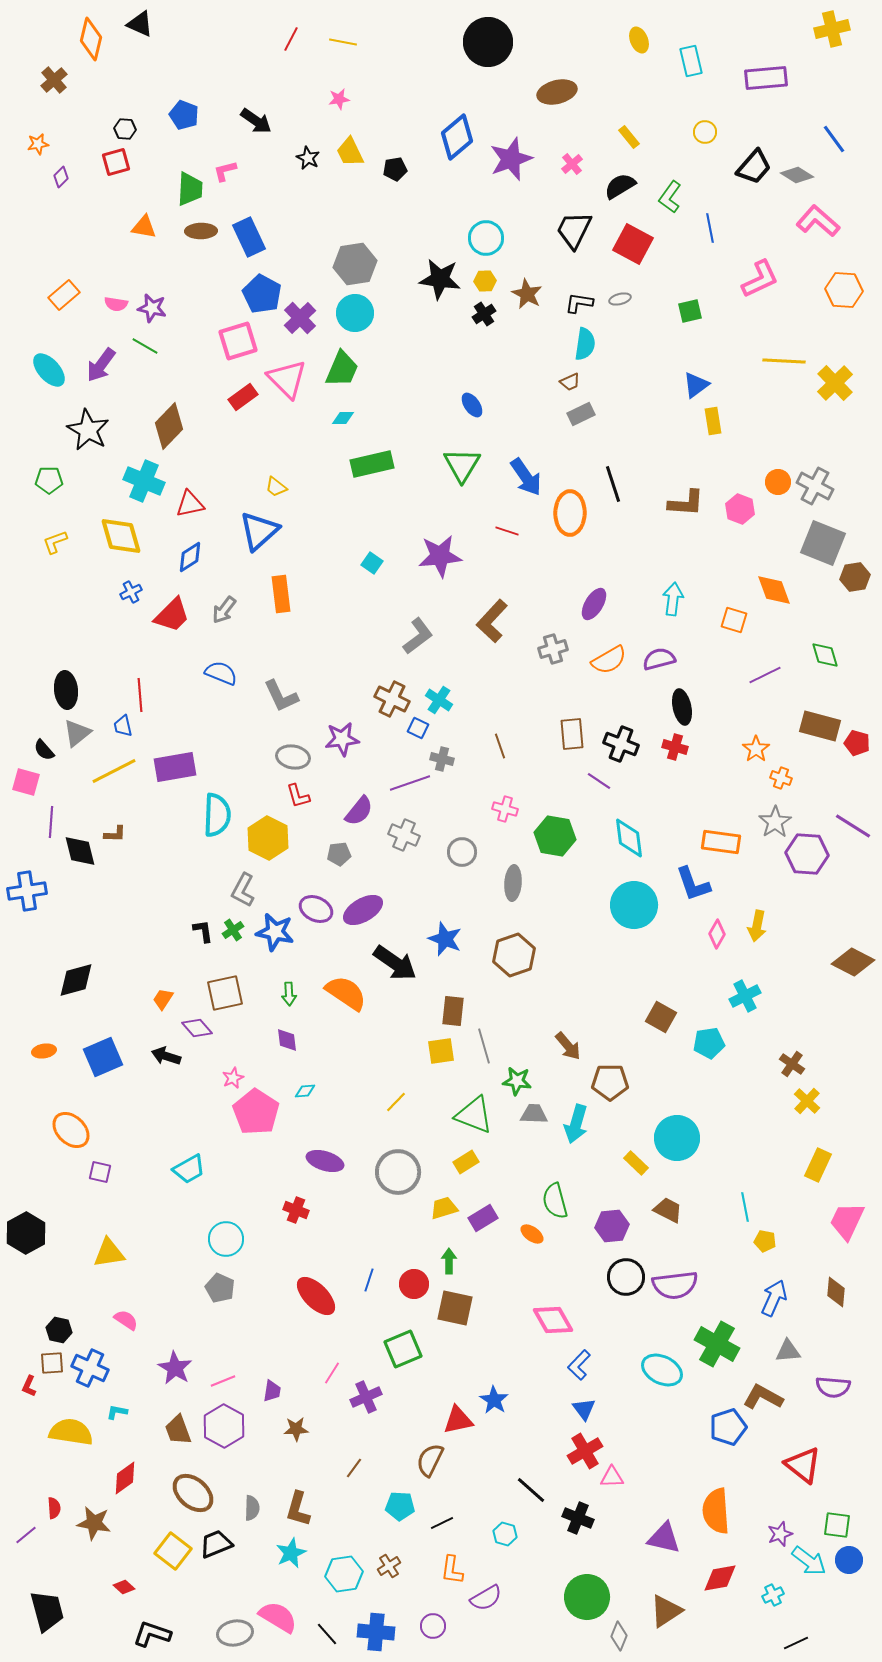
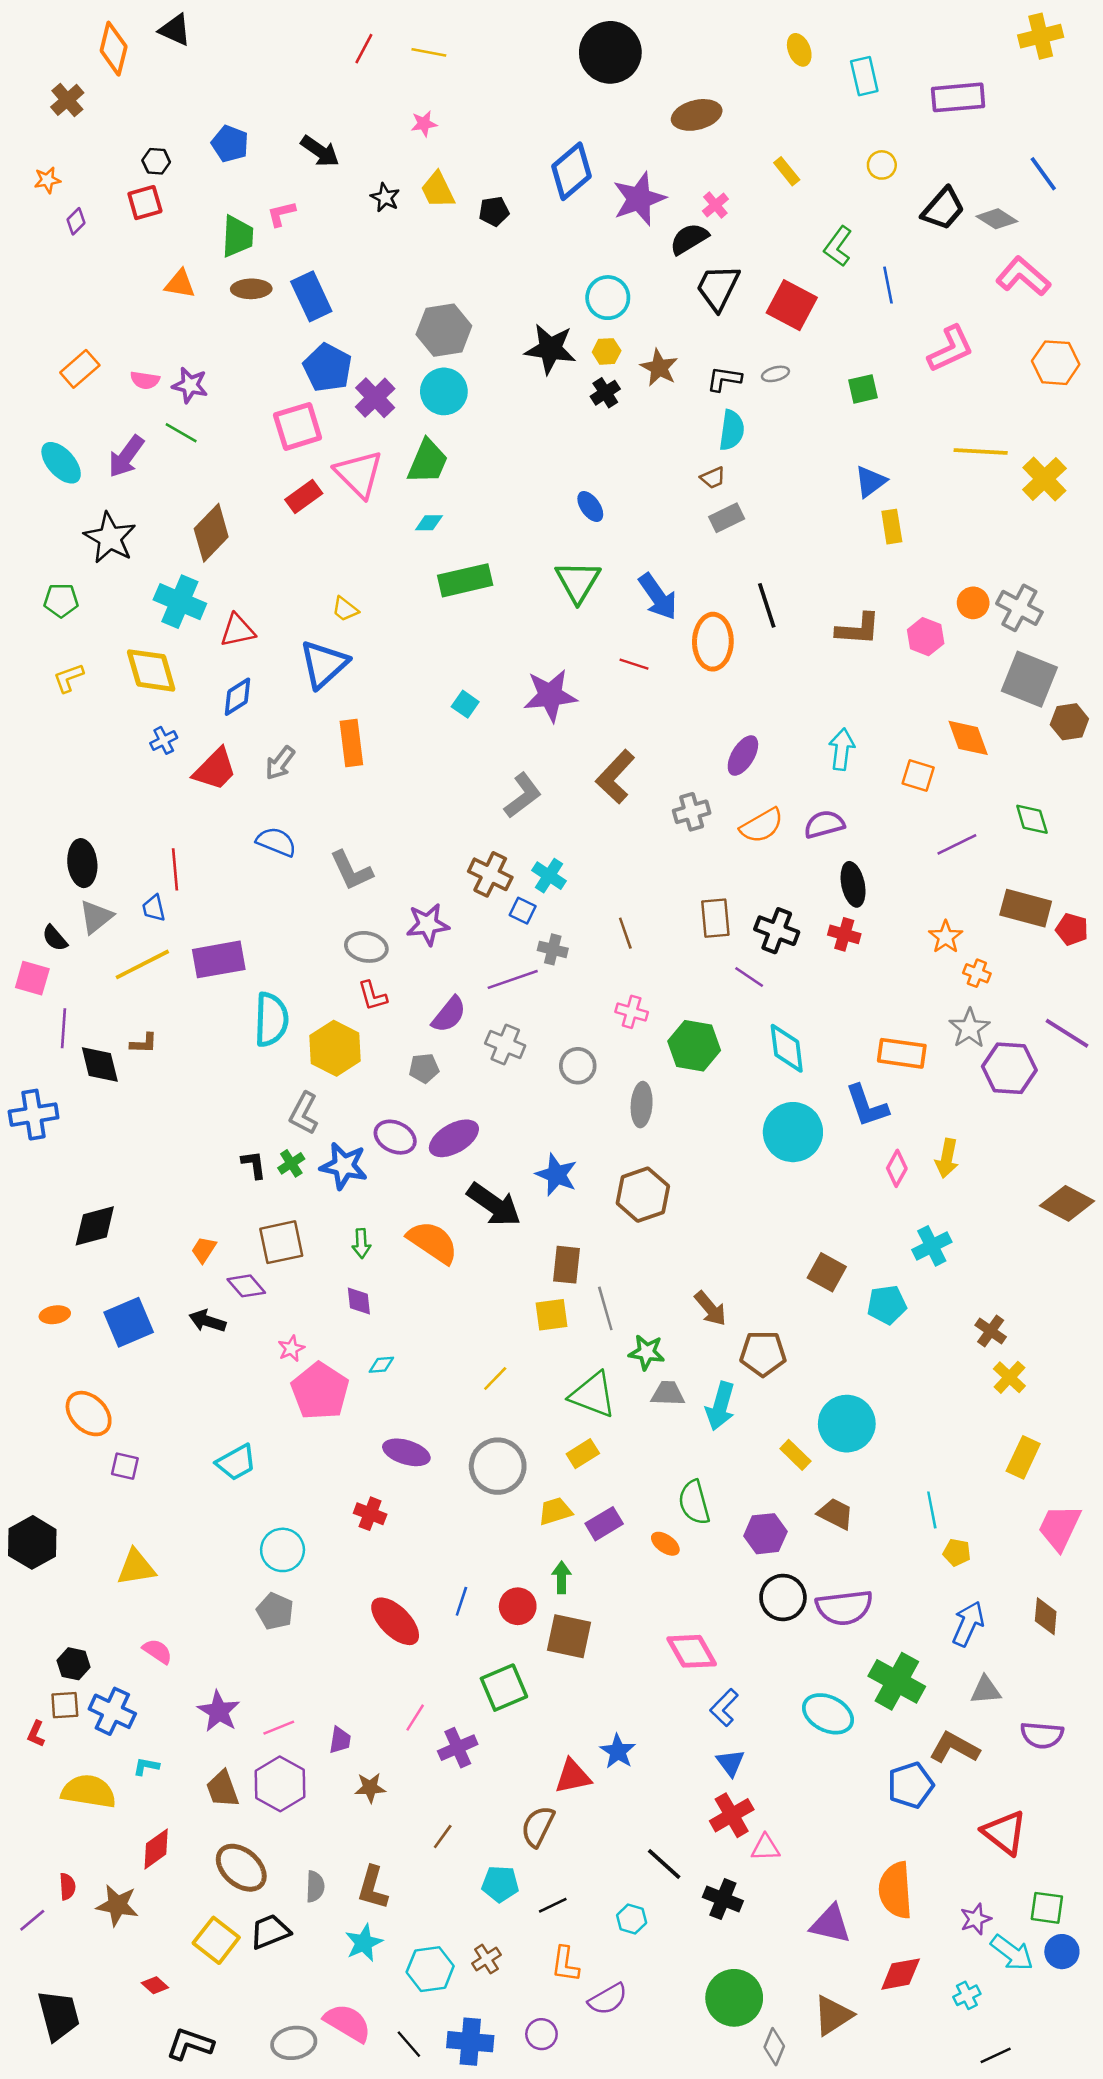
black semicircle: (620, 186) -> (689, 239), moved

